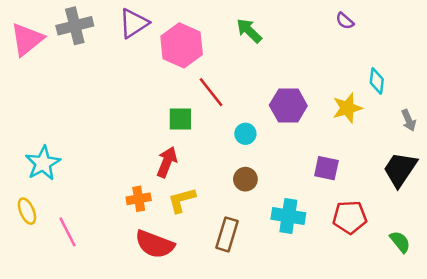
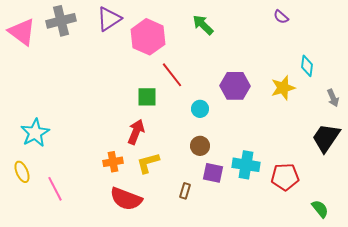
pink triangle: (27, 39) -> (22, 32), turned -44
purple square: (326, 168) -> (213, 173), moved
cyan cross: (288, 216) -> (246, 165), moved
brown rectangle: (227, 234) -> (185, 191), size x0.6
green semicircle: (400, 242) -> (320, 209), moved

